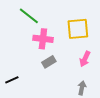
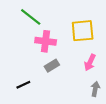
black line: (12, 80) -> (23, 85), moved
gray arrow: (82, 88) -> (95, 89), moved

